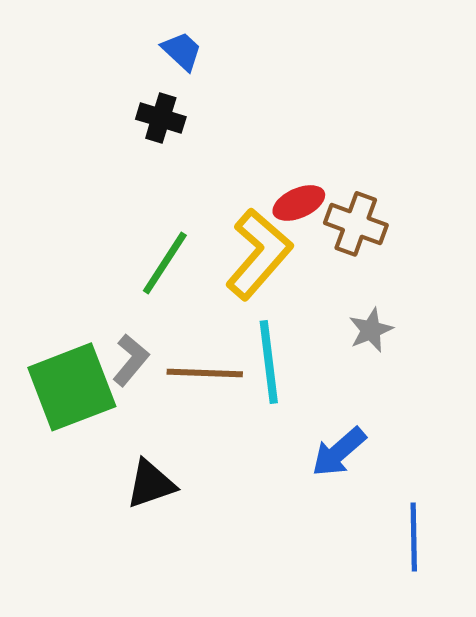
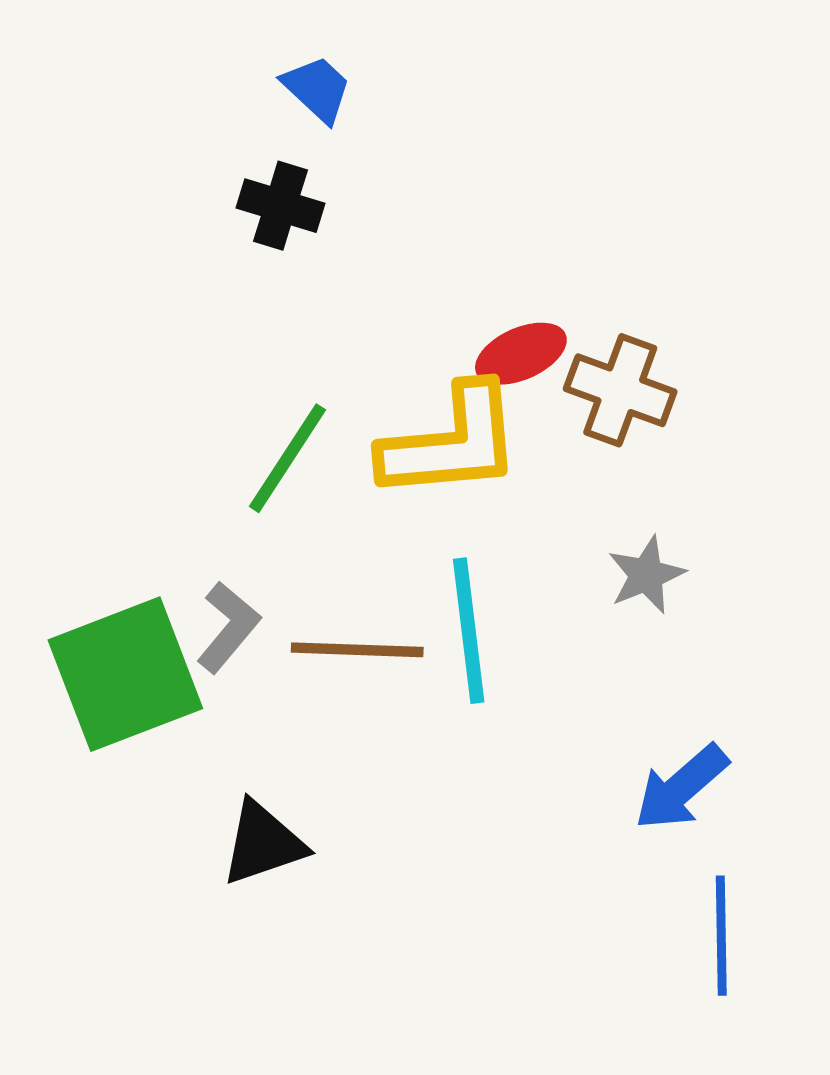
yellow L-shape: (259, 254) -> (451, 443), turned 44
blue arrow: (339, 452) -> (681, 787), moved

